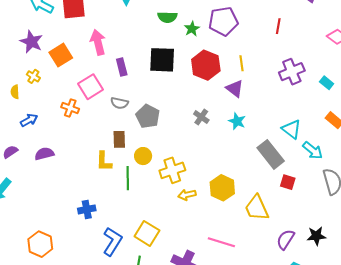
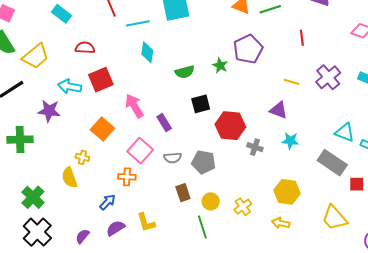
green semicircle: (167, 17) -> (185, 72), moved
purple star: (31, 42) -> (49, 111), moved
black square: (162, 60) -> (201, 104), size x0.7
yellow line: (241, 63) -> (291, 82), moved, turned -49
red hexagon: (206, 65) -> (230, 126), moved
yellow semicircle: (15, 92) -> (69, 178), size x1.5
blue arrow: (29, 120) -> (108, 202), moved
yellow L-shape: (104, 161) -> (146, 222), moved
yellow cross: (172, 170) -> (243, 207), size x0.7
yellow hexagon: (222, 188) -> (287, 192), moved
yellow arrow: (187, 195) -> (281, 223), moved, turned 42

